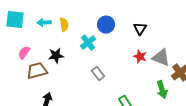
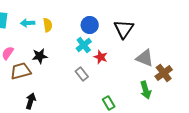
black triangle: (140, 29) -> (124, 29), size x1.5
cyan cross: (88, 43) -> (84, 45), moved
red star: (140, 57) -> (101, 57), moved

